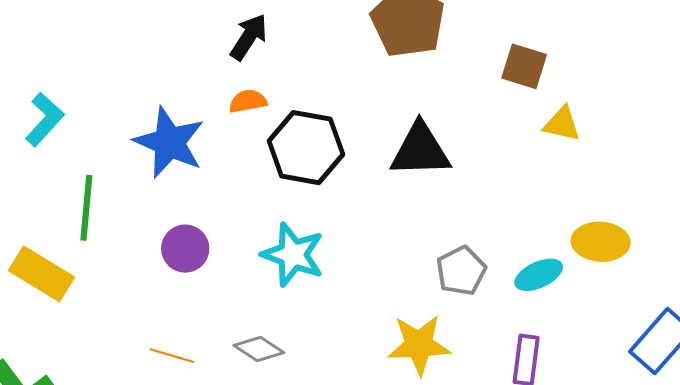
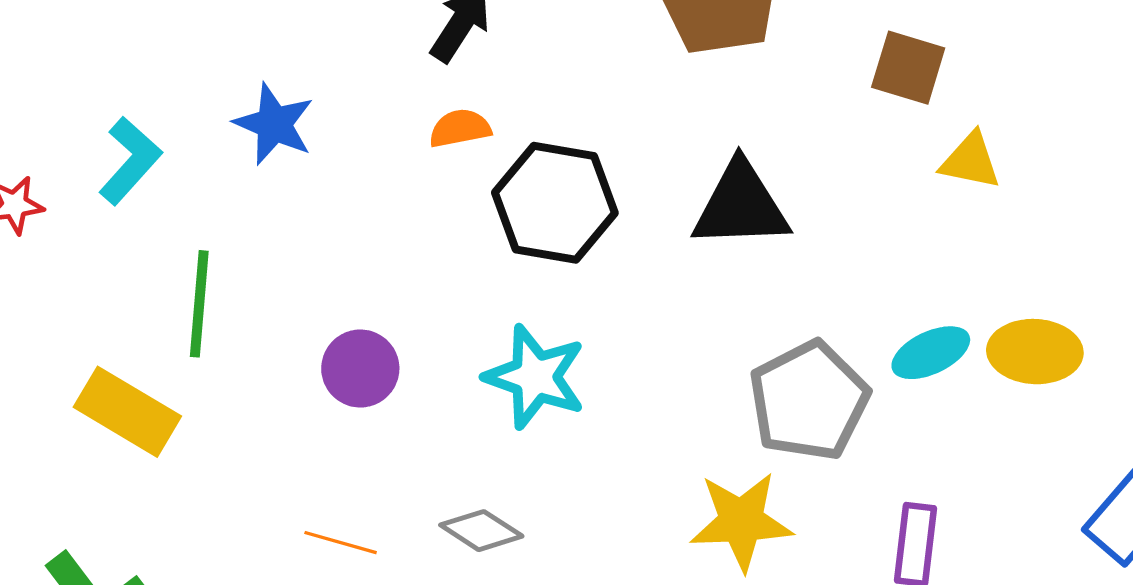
blue star: (169, 142) -> (274, 124), moved, size x0.7
gray pentagon: (461, 271) -> (809, 401), size x1.5
cyan ellipse: (539, 275) -> (931, 353), moved

